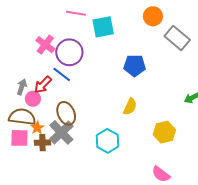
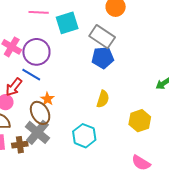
gray rectangle: (177, 38) -> (102, 37), moved
orange star: (37, 128) -> (47, 99), moved

